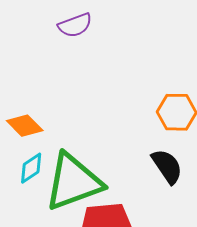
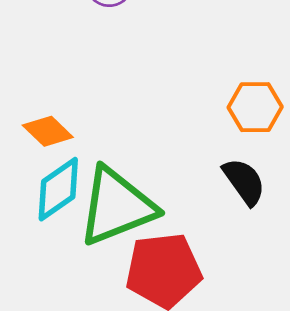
cyan diamond: (31, 168) -> (58, 189), size x1.5

